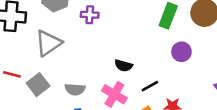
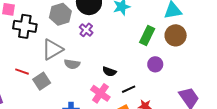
purple cross: (90, 15) -> (86, 30), turned 32
gray semicircle: (75, 89) -> (72, 64), moved

